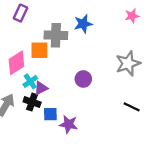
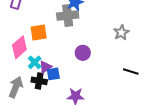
gray cross: (56, 35) -> (68, 15), moved
gray star: (128, 63) -> (121, 32), size x0.7
blue square: (50, 114) -> (53, 74), moved

